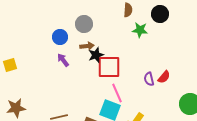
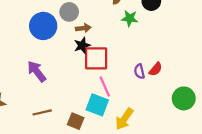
blue circle: (60, 37) -> (43, 26), size x1.6
brown arrow: (87, 46) -> (83, 28), moved
purple arrow: (63, 60) -> (37, 71), moved, size x1.5

